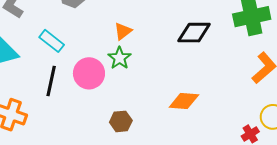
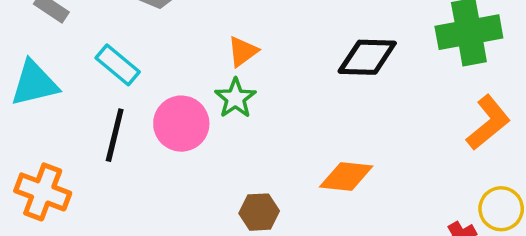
brown hexagon: (121, 121) -> (259, 212), moved

